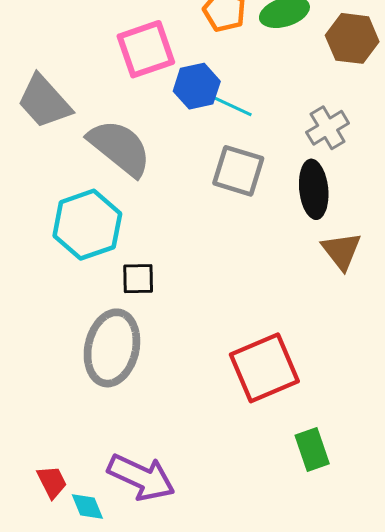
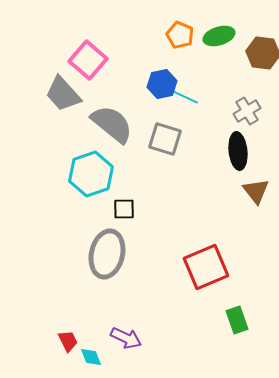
pink square: (146, 49) -> (88, 60), moved, turned -30
gray square: (238, 171) -> (165, 139), moved
purple arrow: (141, 477) -> (126, 338), size x0.7

